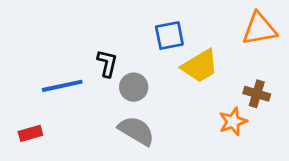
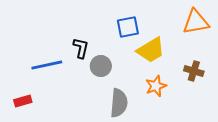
orange star: (233, 122) -> (156, 86), moved
gray semicircle: (136, 131) -> (119, 103), moved, turned 64

